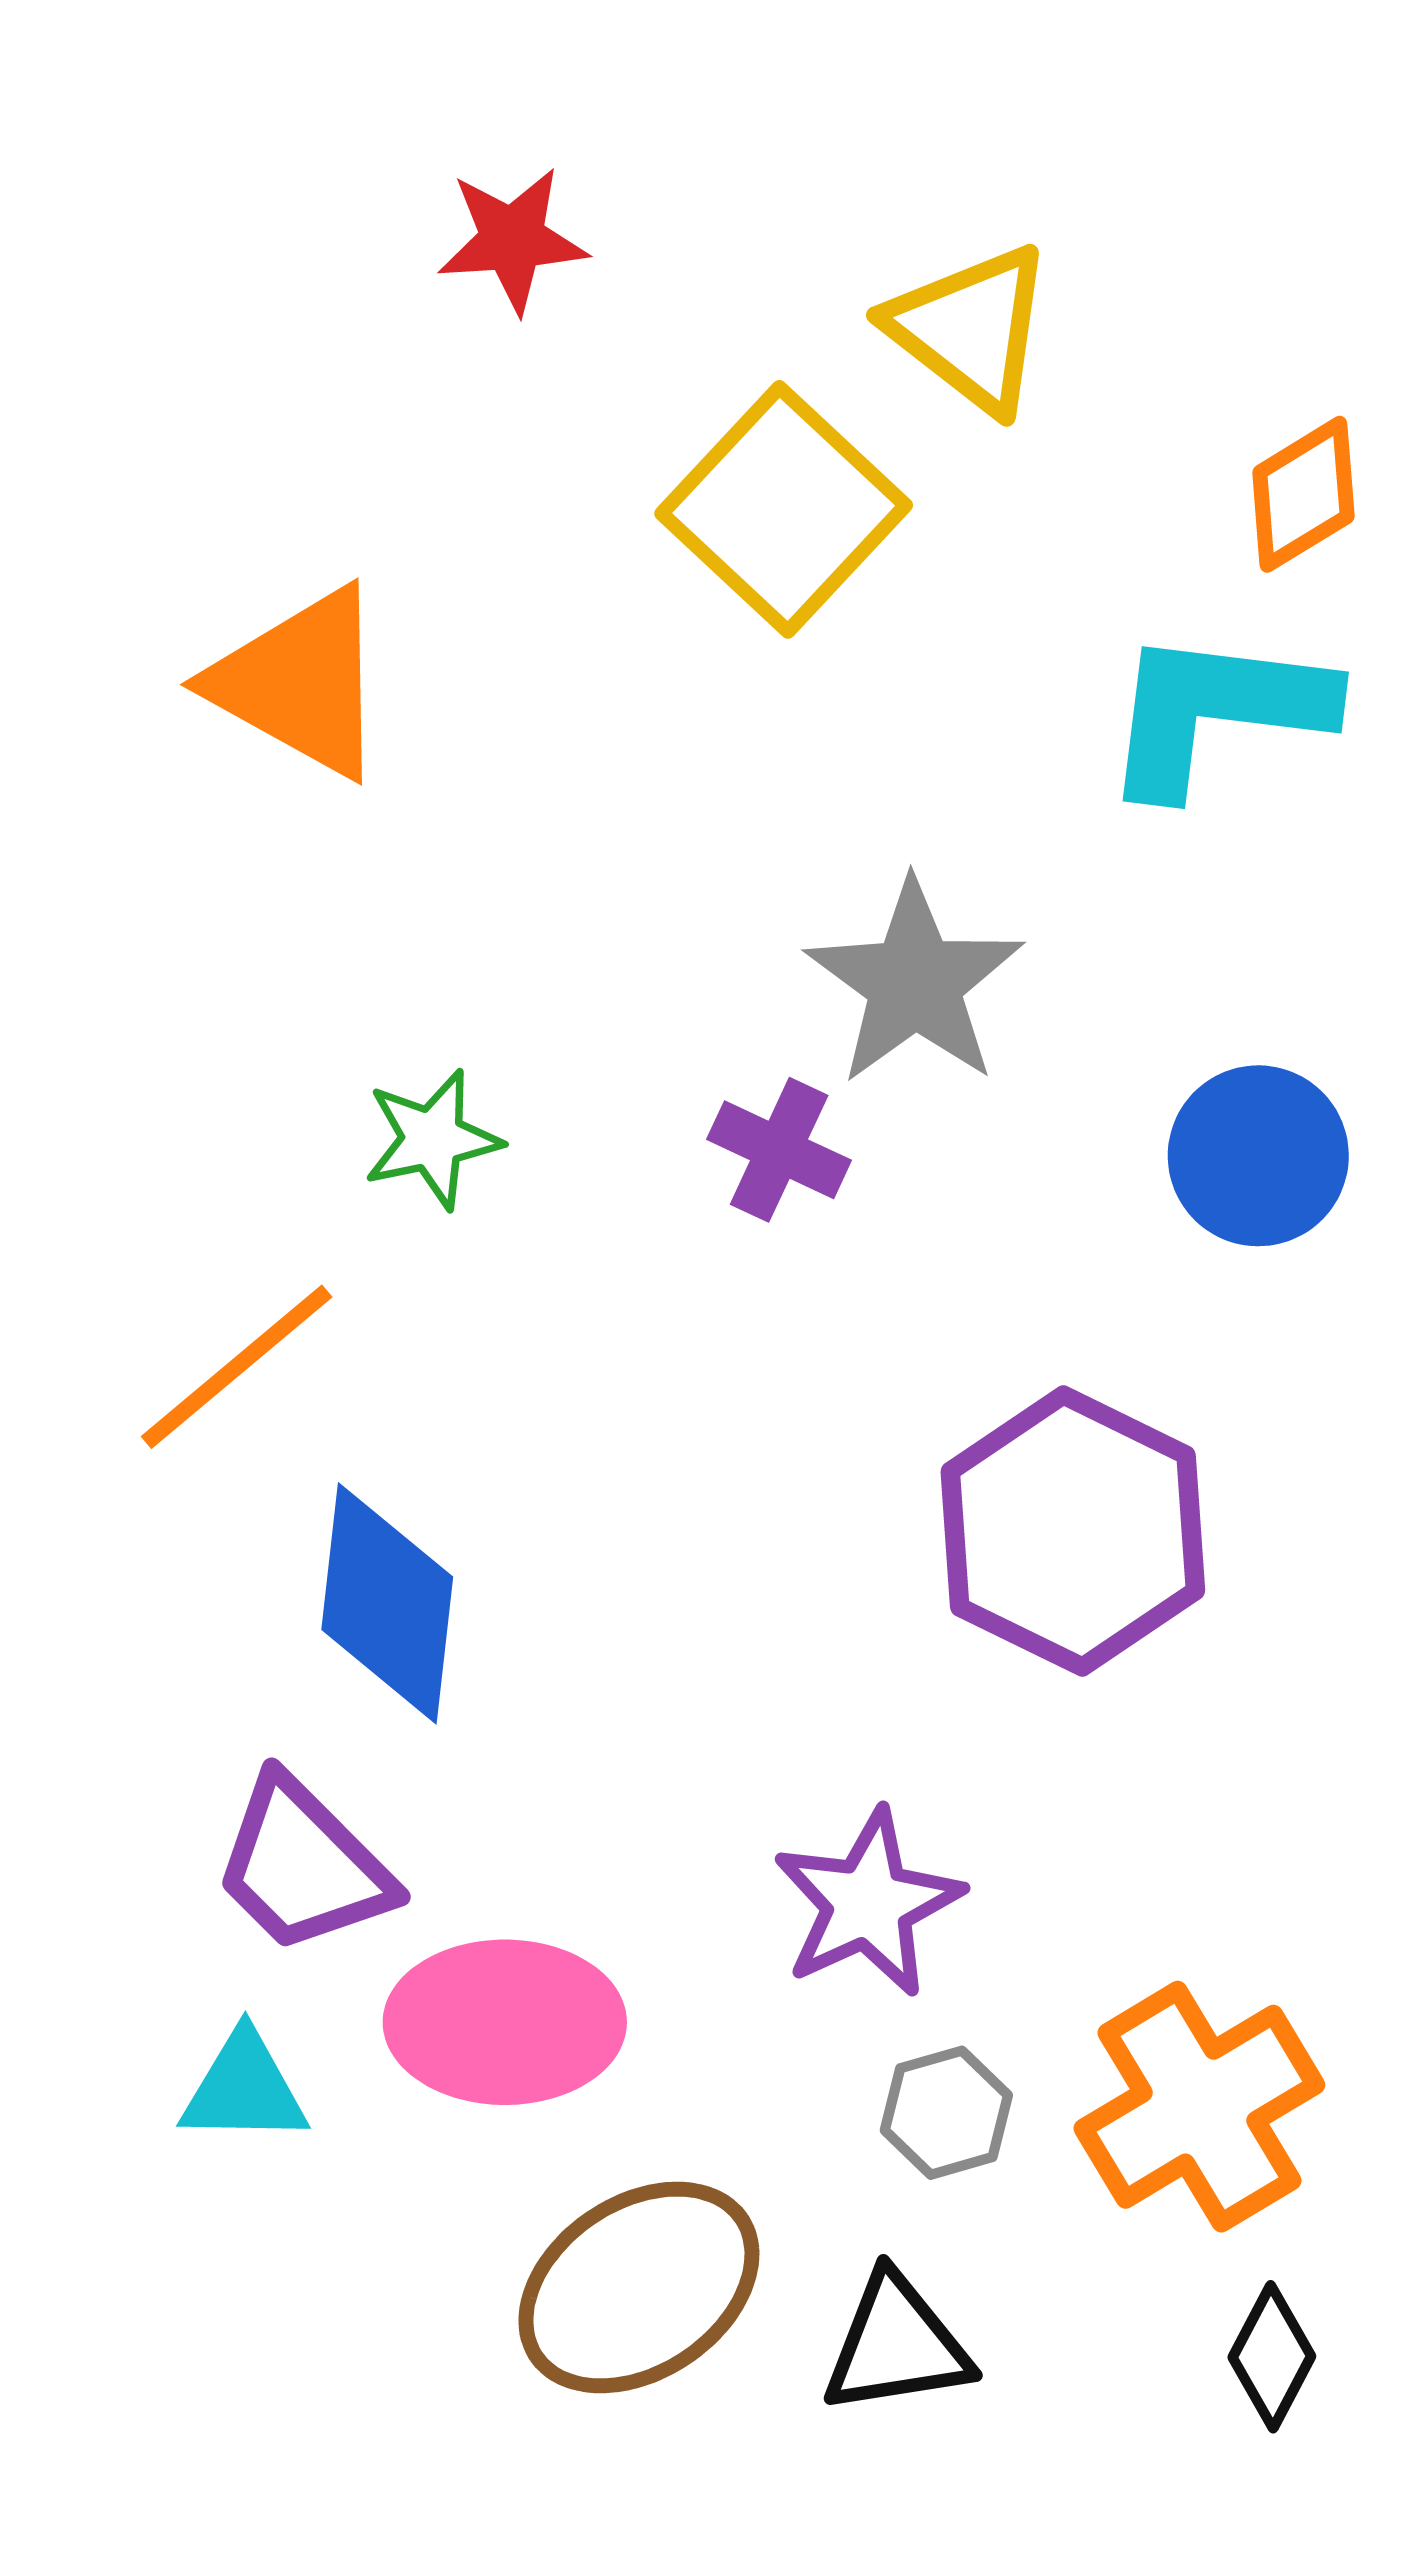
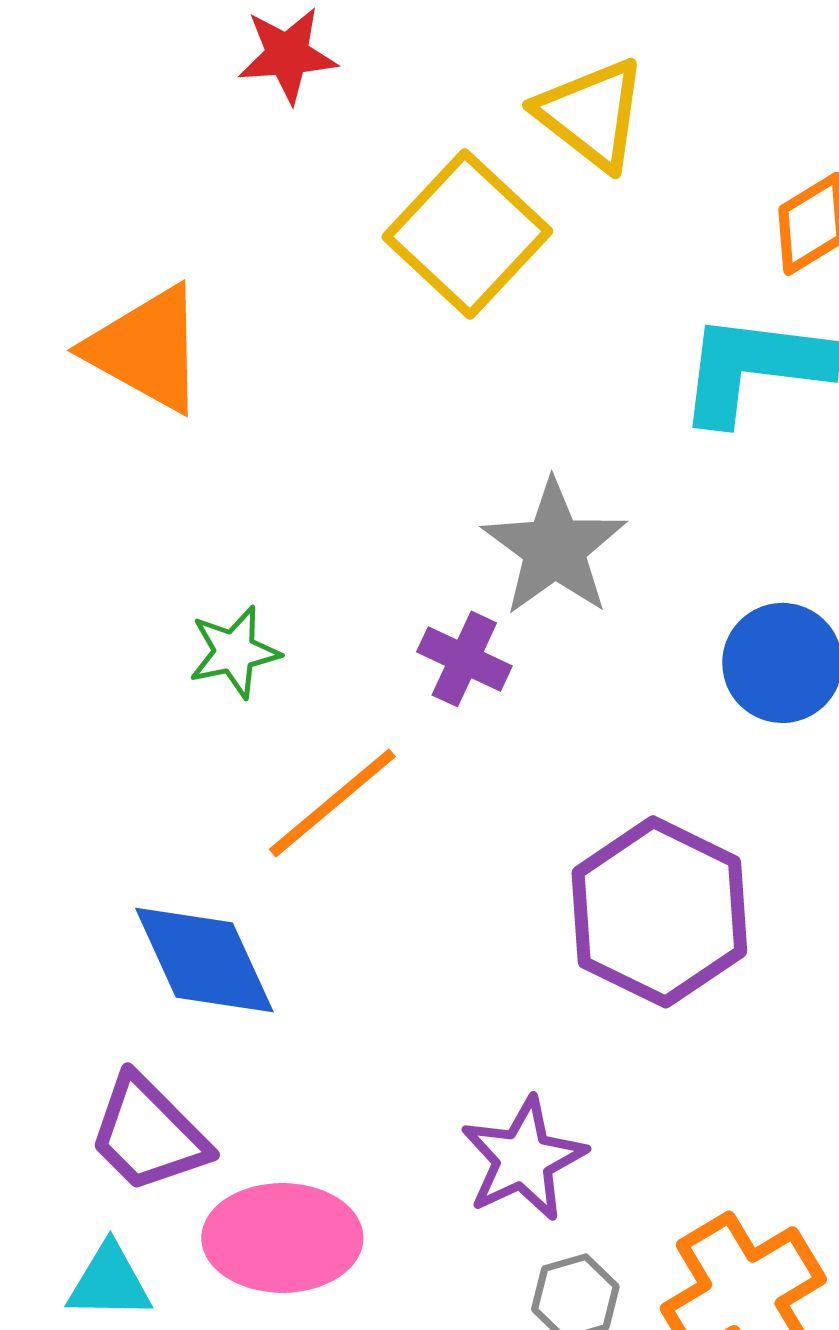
orange line: (237, 1367) -> (332, 803), moved
blue diamond: (387, 1603) -> (204, 960), turned -31

